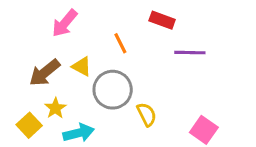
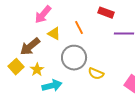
yellow triangle: (82, 66) -> (54, 34), moved
yellow semicircle: (147, 114) -> (96, 74), turned 140
yellow square: (29, 125) -> (16, 67), moved

